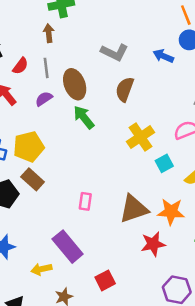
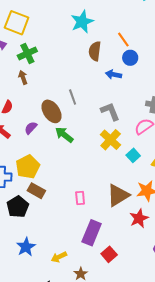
gray L-shape: (115, 52) -> (110, 111), moved, turned -125
gray line: (46, 68) -> (73, 97), moved
brown semicircle: (125, 89) -> (95, 51), moved
purple rectangle: (68, 247) -> (92, 233), moved, turned 75

